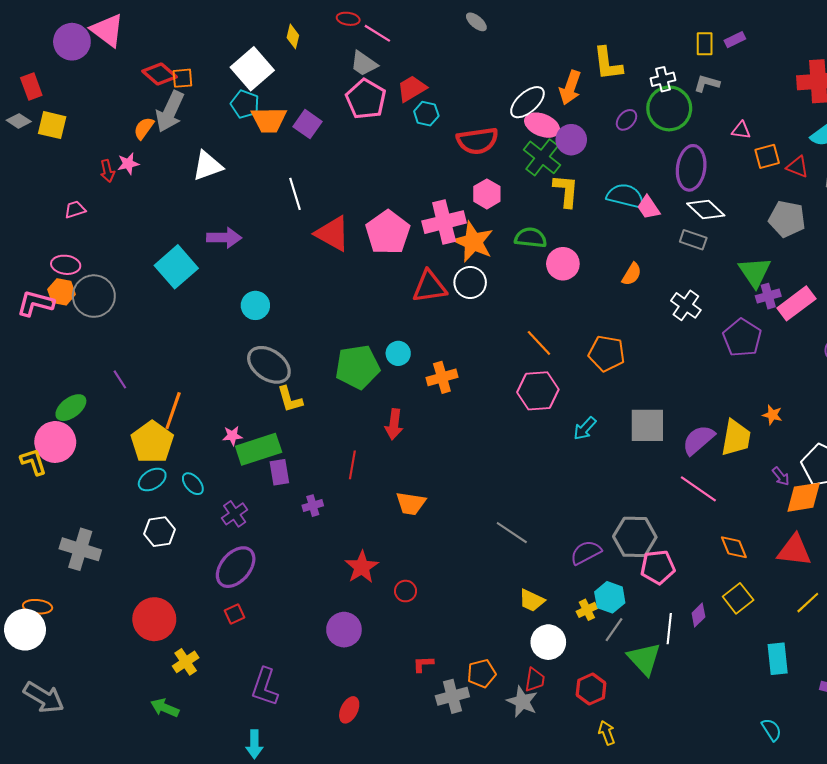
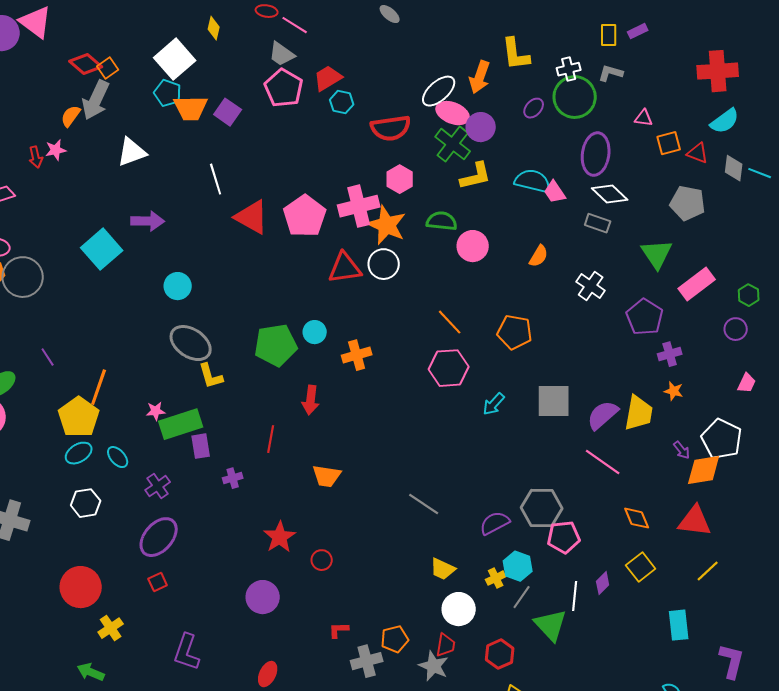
orange square: (182, 78) -> (108, 68), turned -30
yellow L-shape: (566, 191) -> (476, 176), turned 72
purple cross: (768, 296) -> (670, 354), moved

